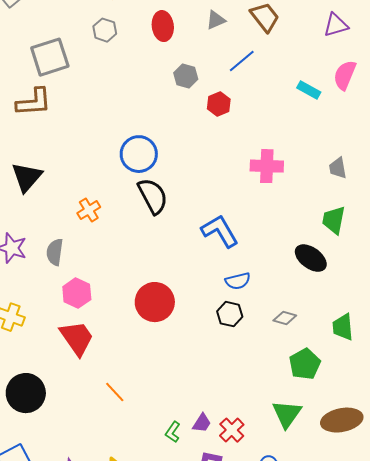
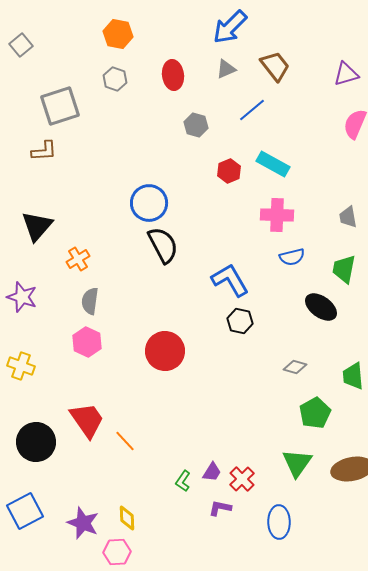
cyan rectangle: (309, 90) -> (273, 164), moved, size x1.4
brown L-shape: (34, 102) -> (44, 151), size x0.7
red hexagon: (219, 104) -> (229, 171), moved
orange cross: (89, 210) -> (78, 259), moved
gray semicircle: (55, 252) -> (90, 301), moved
blue semicircle: (238, 281) -> (292, 257), moved
black hexagon: (230, 314) -> (240, 321), moved
red trapezoid: (77, 338) -> (87, 420), moved

